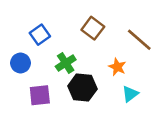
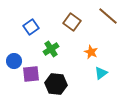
brown line: (139, 40) -> (108, 16), moved
blue circle: (21, 63) -> (14, 61), moved
black hexagon: (82, 88) -> (56, 84), moved

